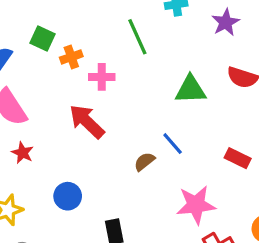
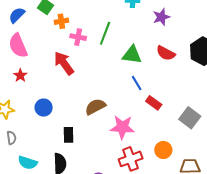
green line: (137, 37) -> (105, 33), moved, turned 35
blue line: (173, 144) -> (137, 83), moved
brown semicircle: (144, 162) -> (95, 107), moved, size x1.5

